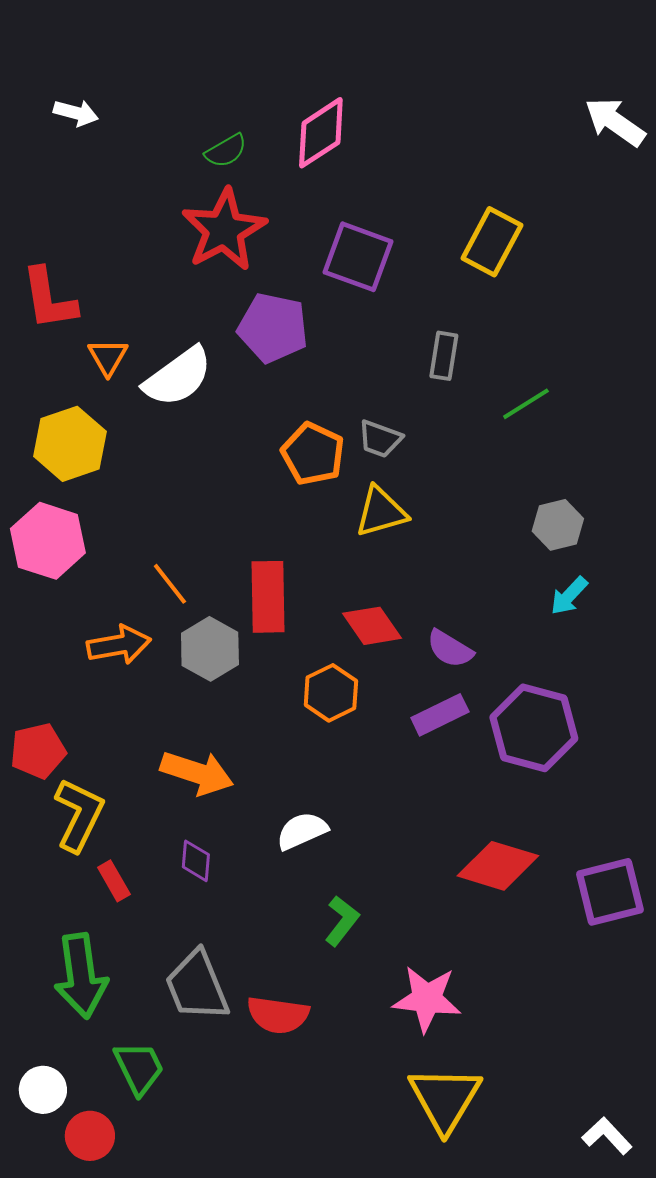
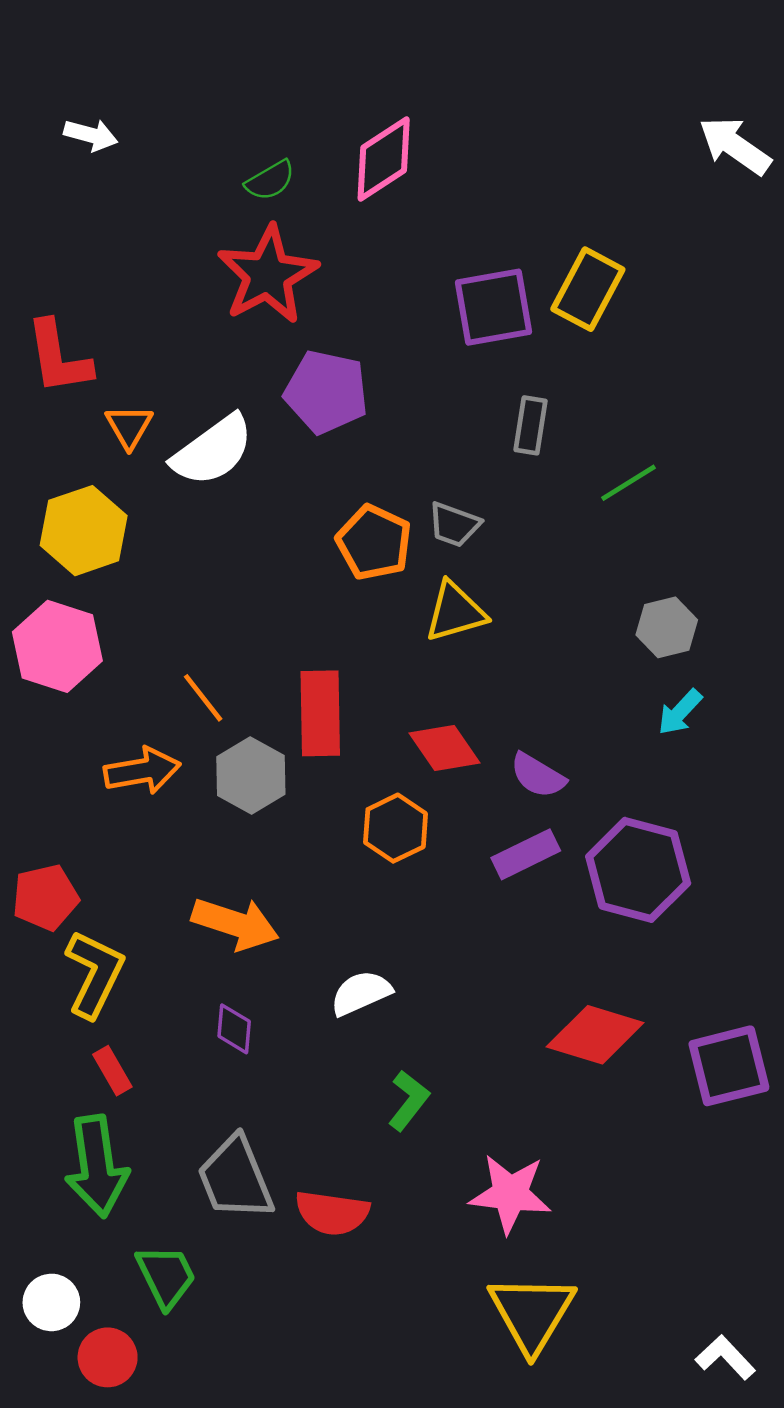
purple square: (358, 257) -> (493, 307), moved, turned -30
red rectangle: (114, 881) -> (112, 1071), moved

